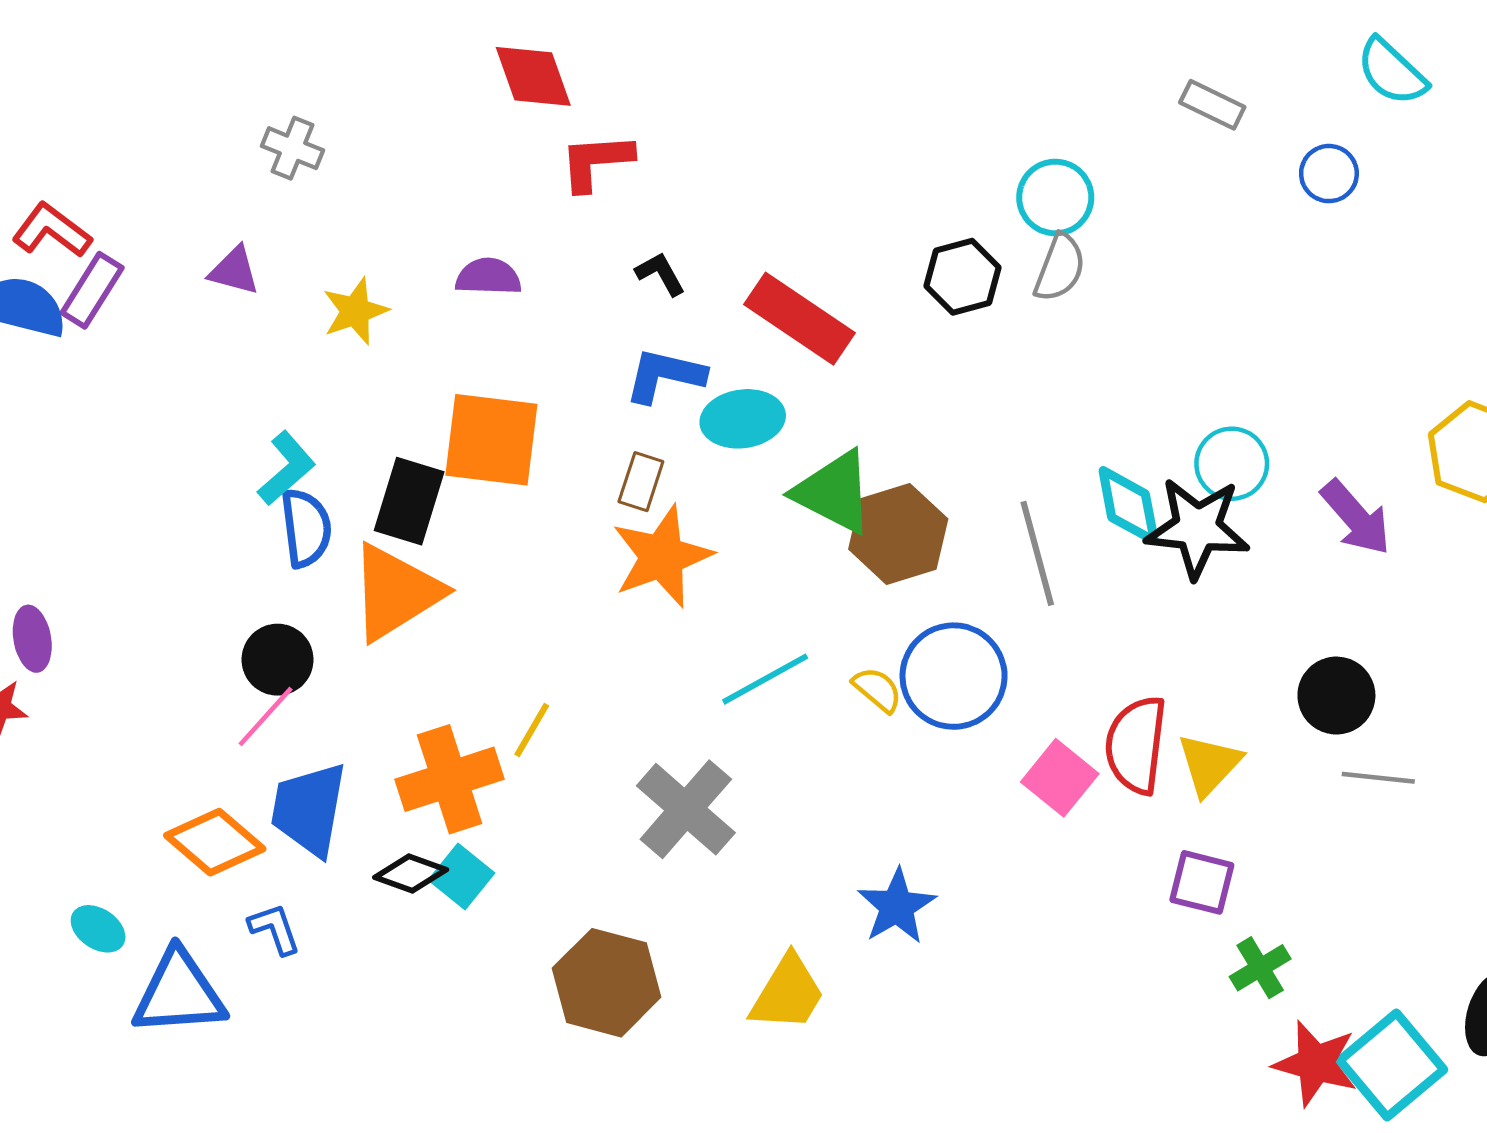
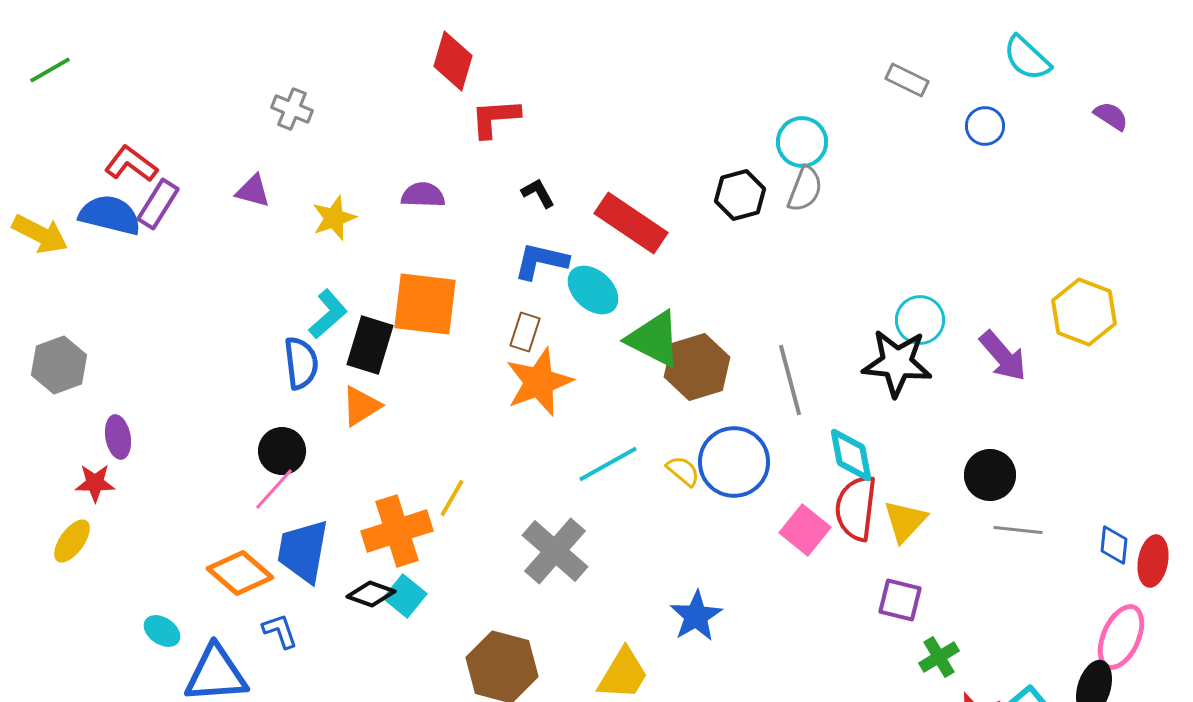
red diamond: (533, 76) -> (453, 61), turned 36
cyan ellipse: (743, 419) -> (593, 290), turned 50
cyan L-shape: (287, 468) -> (328, 314), moved
cyan diamond: (1129, 506) -> (851, 455), moved
orange triangle: (396, 592) -> (361, 406), size x0.6

